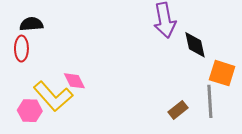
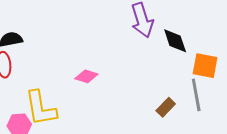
pink diamond: (74, 81) -> (86, 76), moved, turned -40
yellow L-shape: (53, 96) -> (41, 108), turned 39

